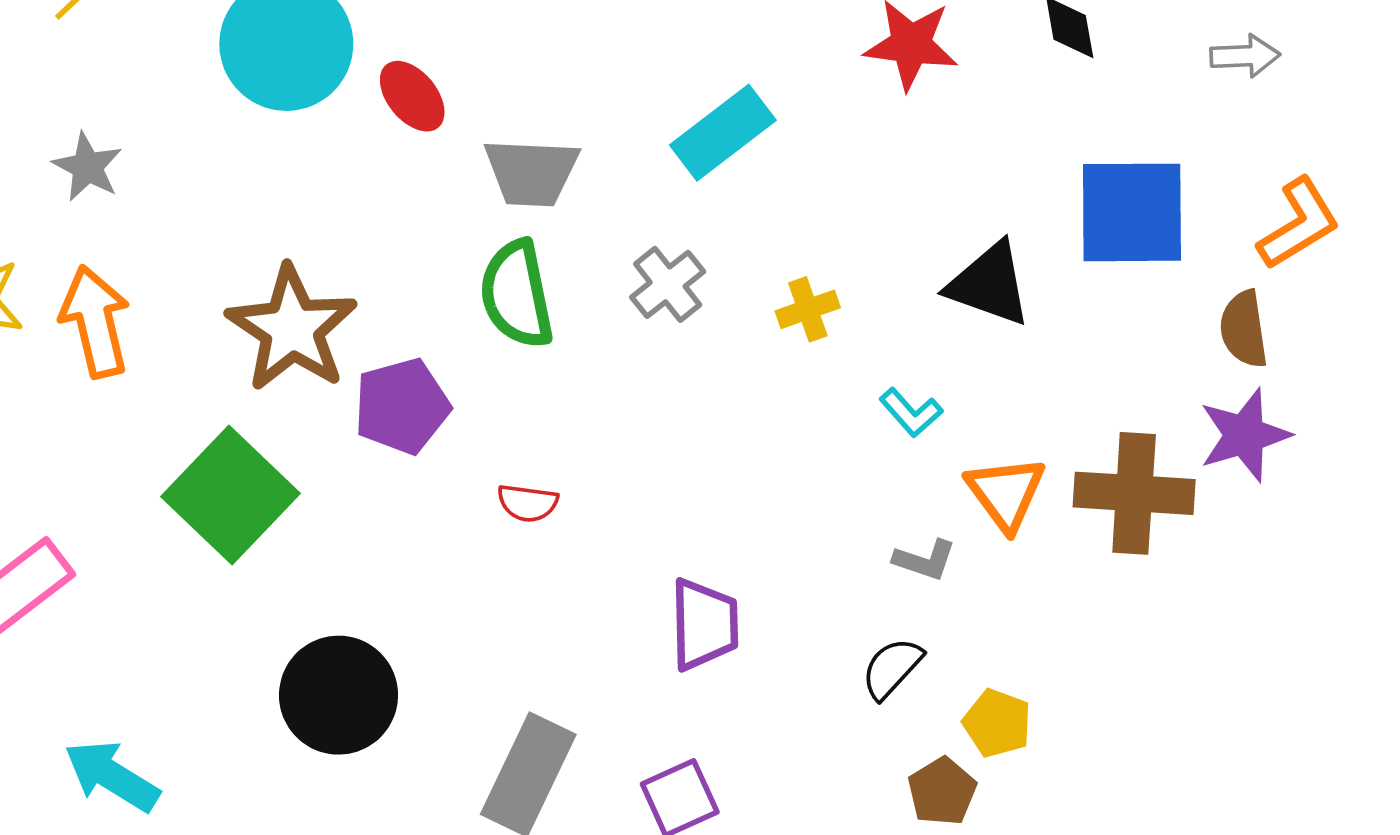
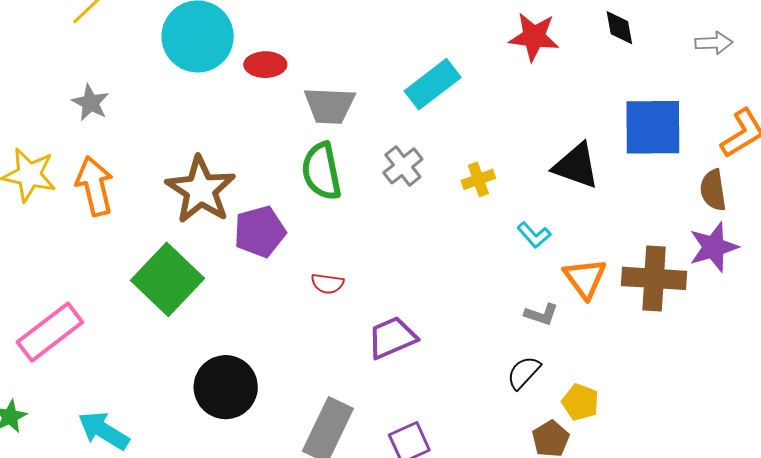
red ellipse: (412, 96) -> (265, 65), turned -51
purple trapezoid: (704, 624) -> (392, 338), moved, turned -112

